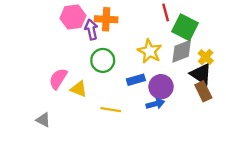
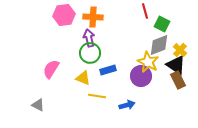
green square: (185, 27) -> (162, 24), size x0.7
purple arrow: (91, 30) -> (89, 38), moved
yellow star: (150, 51) -> (148, 62), moved
blue rectangle: (136, 80) -> (108, 70), moved
yellow triangle: (79, 89) -> (83, 78), moved
blue arrow: (155, 104) -> (127, 105), moved

